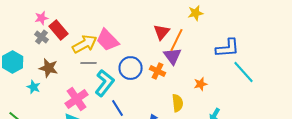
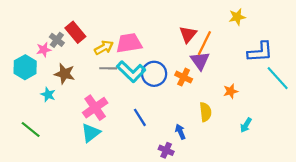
yellow star: (196, 13) -> (237, 17), moved
pink star: (42, 18) -> (44, 50), moved
pink trapezoid: (108, 40) -> (129, 43), turned 125
yellow arrow: (85, 44) -> (104, 48), size x0.7
cyan L-shape: (105, 83) -> (131, 72), moved, turned 96

